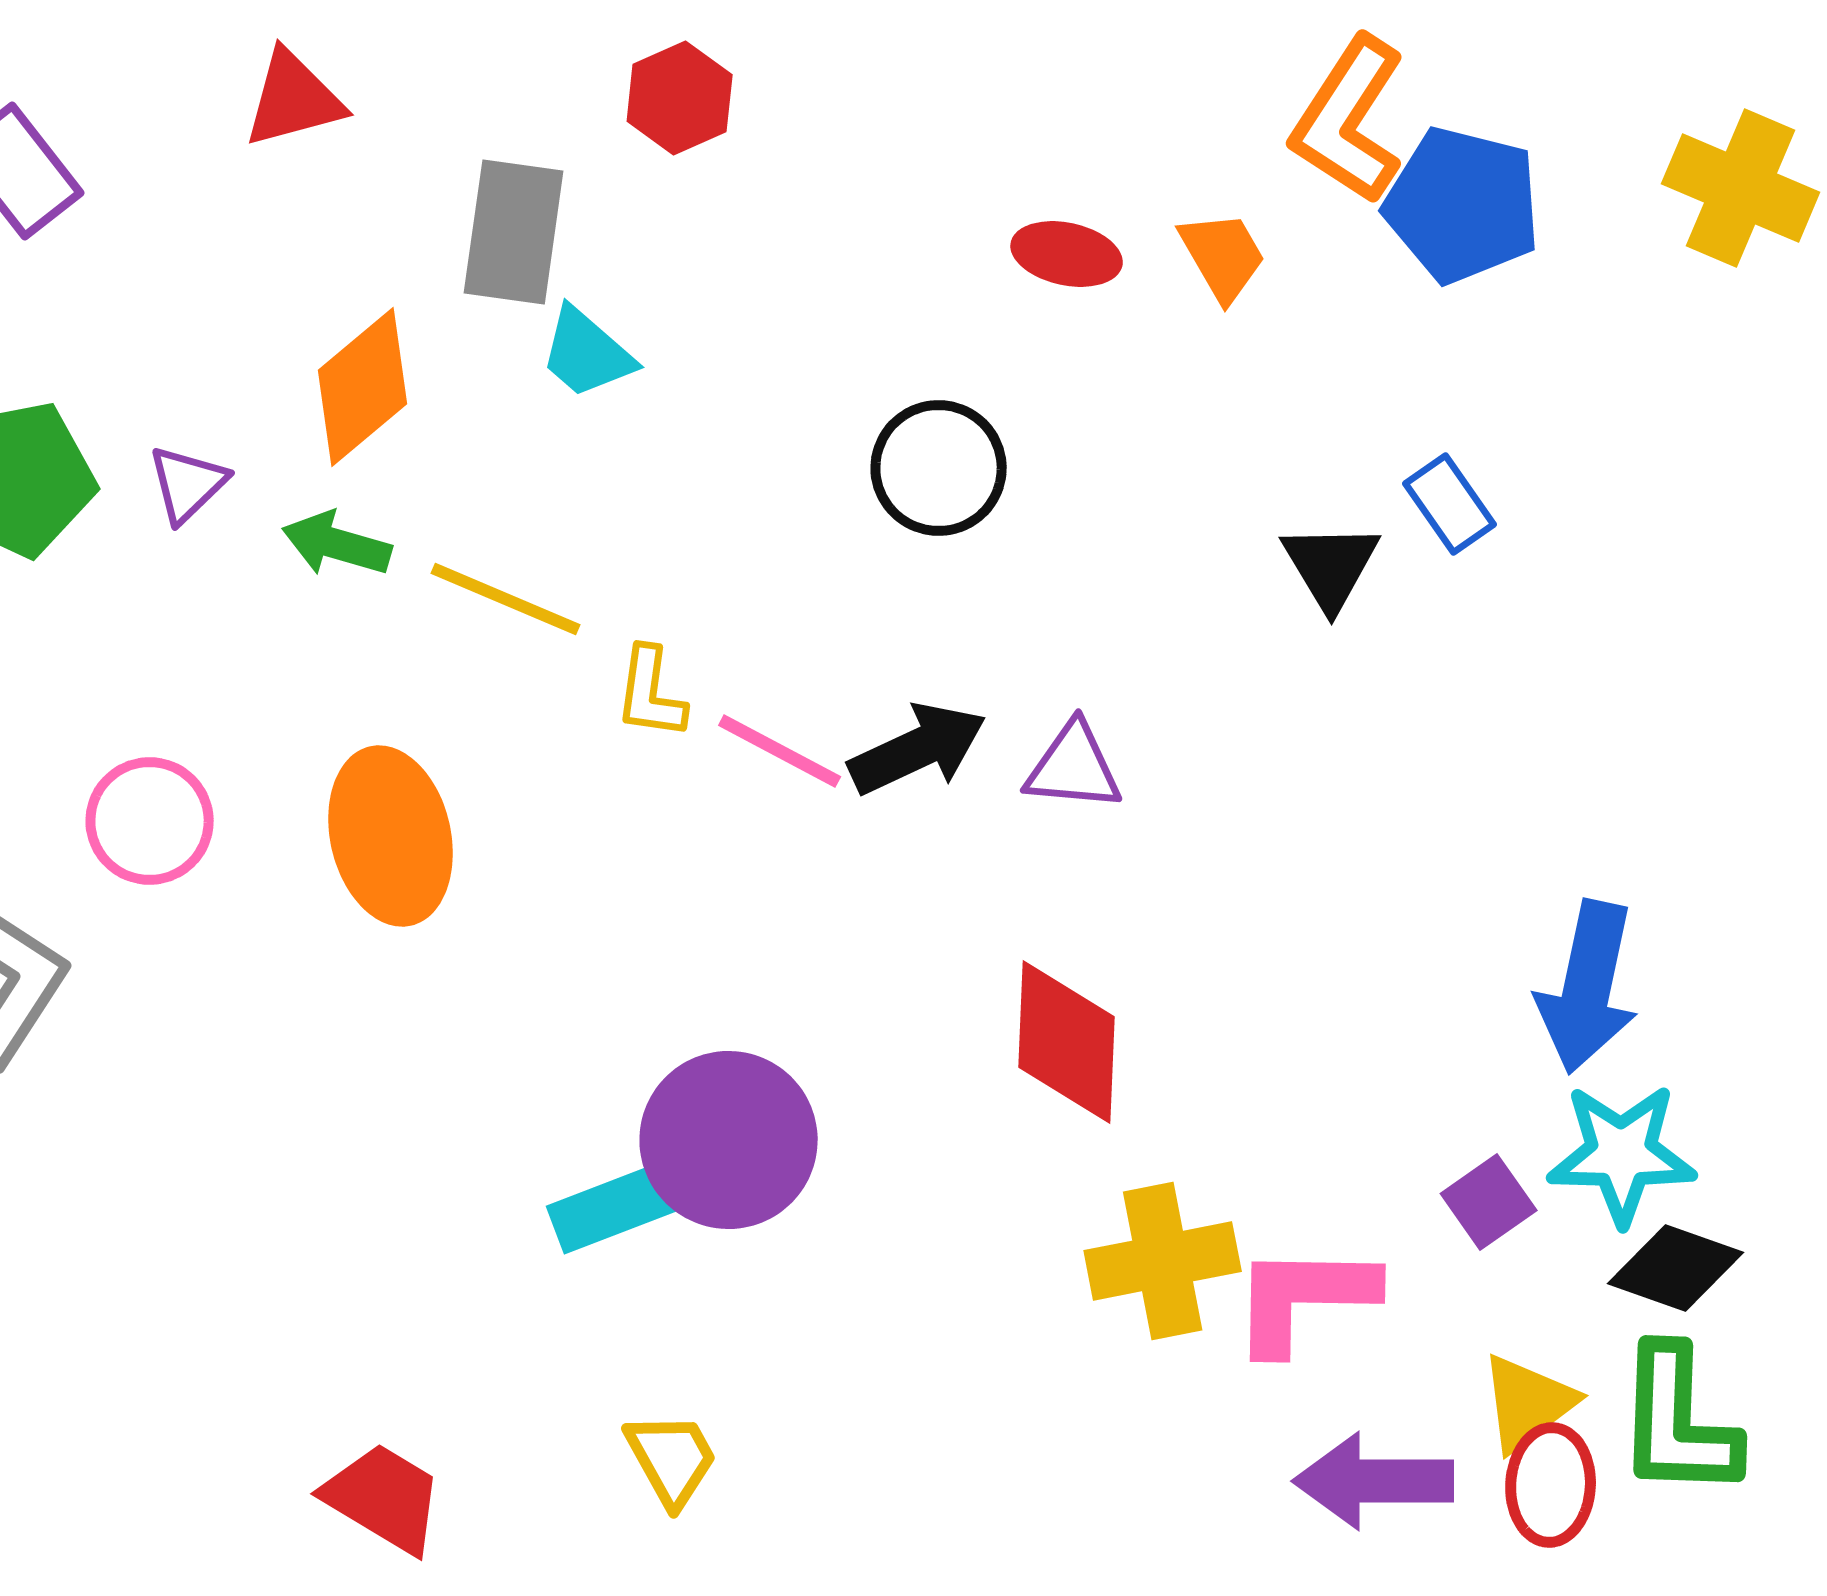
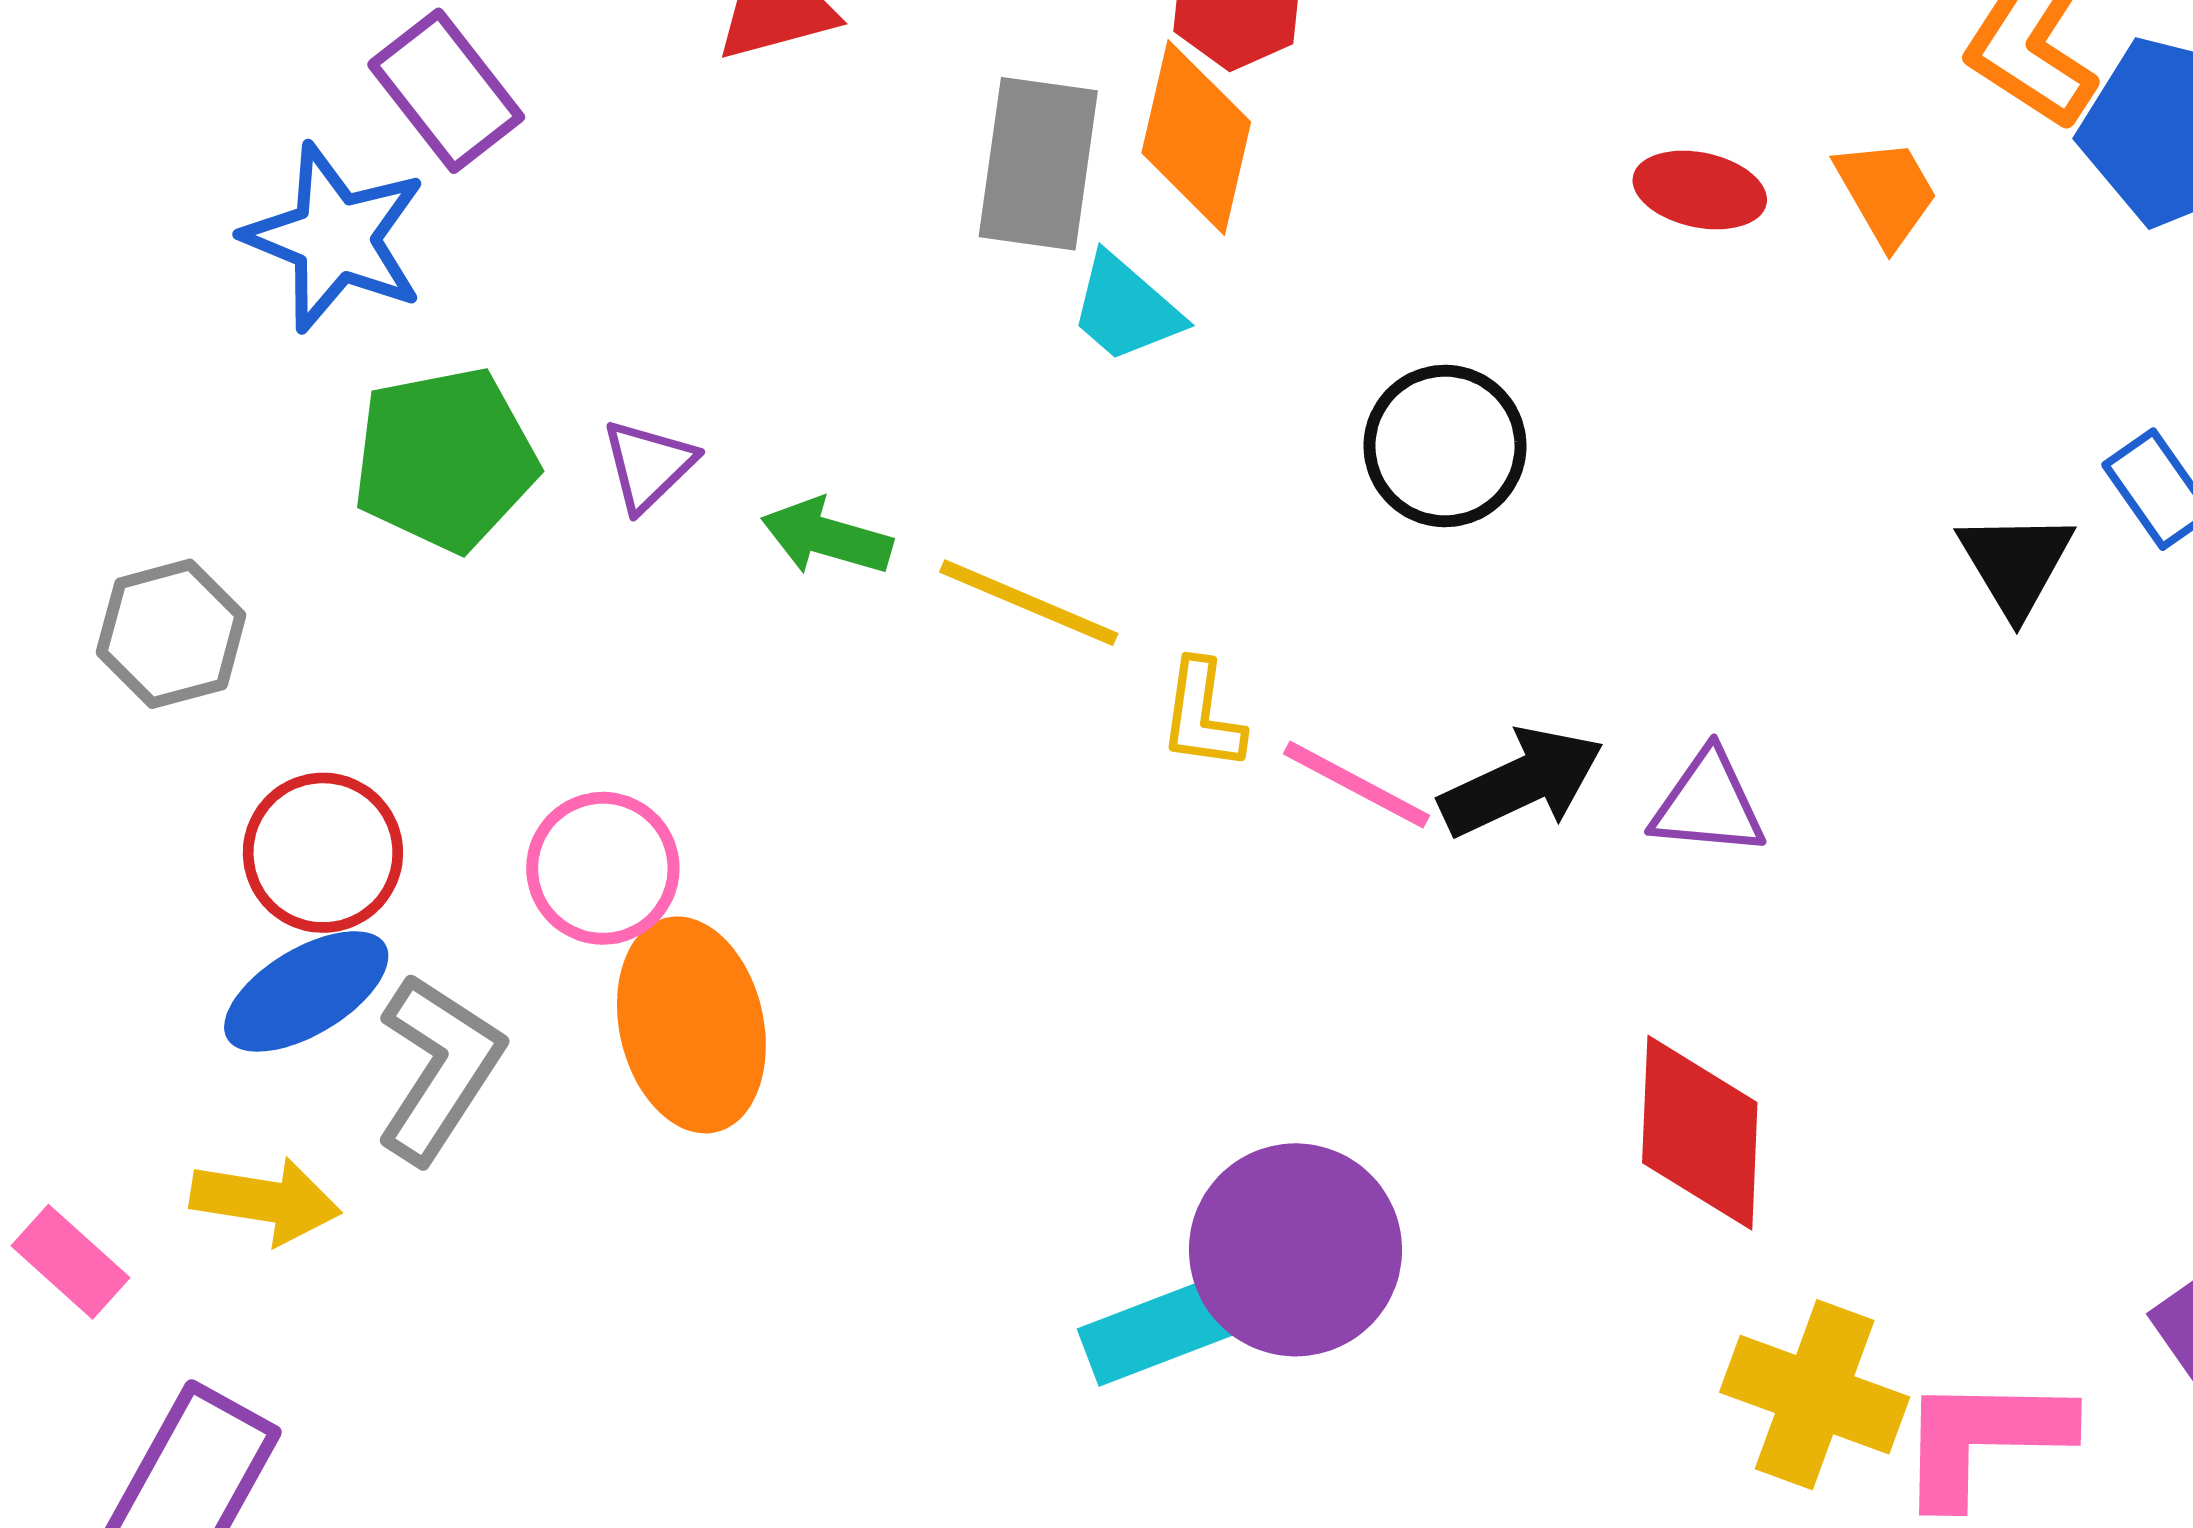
orange diamond: (363, 387) -> (1196, 137), moved, turned -37
black circle: (939, 468) -> (1445, 446), moved
orange ellipse: (391, 836) -> (691, 1025), moved
yellow cross: (1163, 1261) -> (1815, 1395), turned 31

